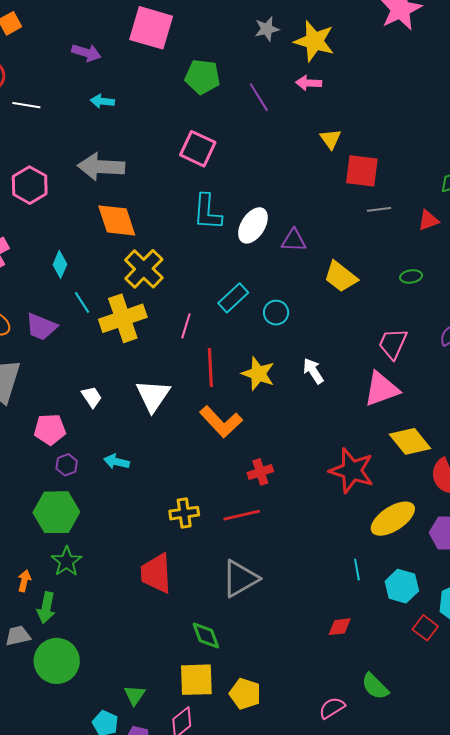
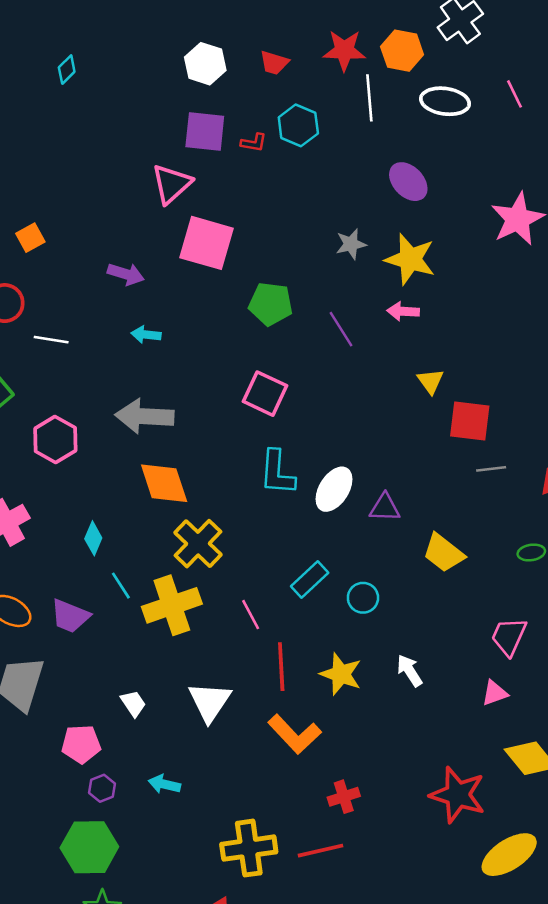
pink line: (186, 326) -> (251, 615), turned -45
pink triangle: (381, 389) -> (495, 693), size x0.6
yellow cross: (184, 513) -> (249, 848), size x1.5

